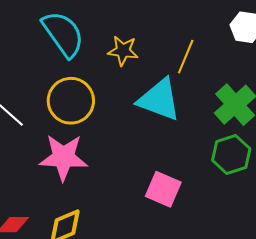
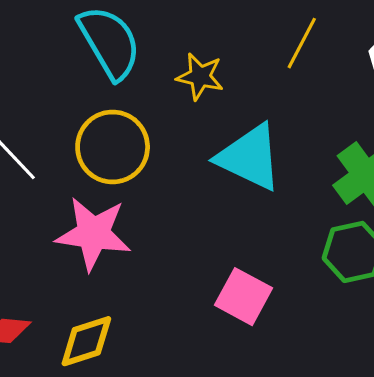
yellow line: (186, 57) -> (302, 43), moved

